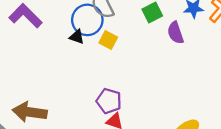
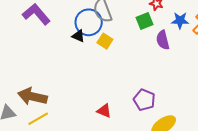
purple pentagon: (109, 101) -> (144, 100), moved

